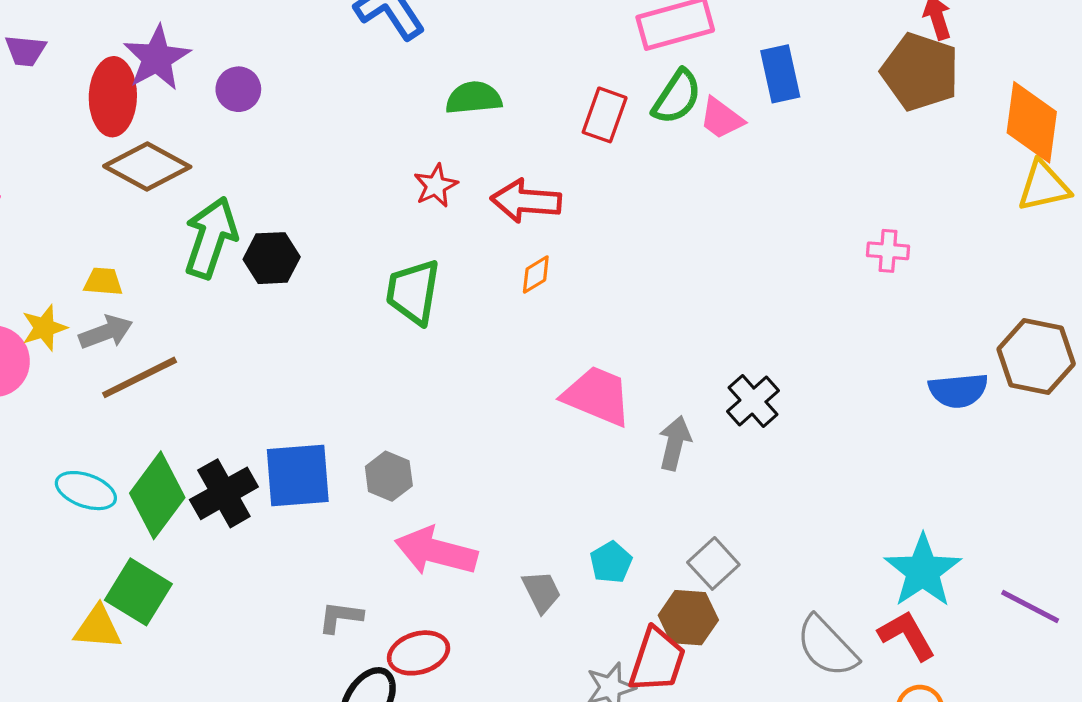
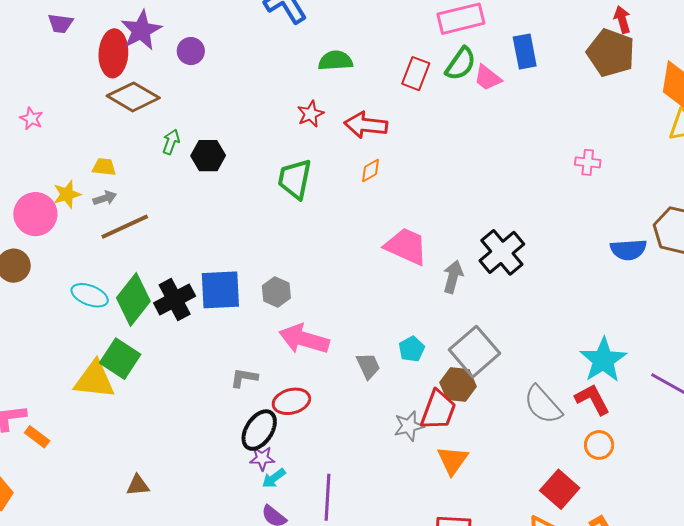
green arrow: (211, 238) -> (171, 142), size x0.5
gray arrow: (106, 332) -> (105, 198), size x0.7
black cross: (753, 401) -> (502, 252), size x1.4
gray square: (713, 563) -> (475, 352), size x1.6
yellow triangle: (98, 628) -> (94, 380), size x1.4

